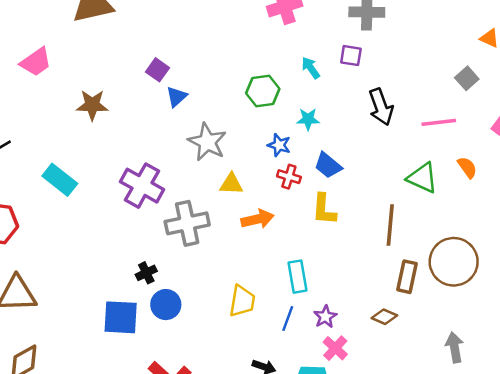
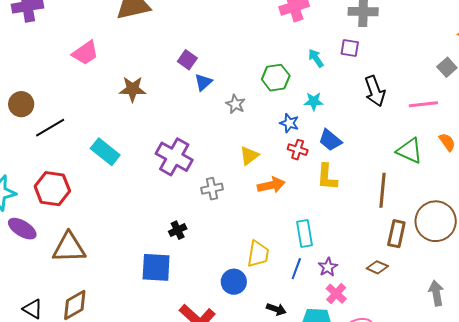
gray star: (207, 142) -> (235, 104), moved, size x0.6
yellow triangle: (231, 184) -> (249, 156), turned -40
gray cross: (187, 223) -> (212, 189), size x0.6
blue circle: (166, 305) -> (234, 282), moved

